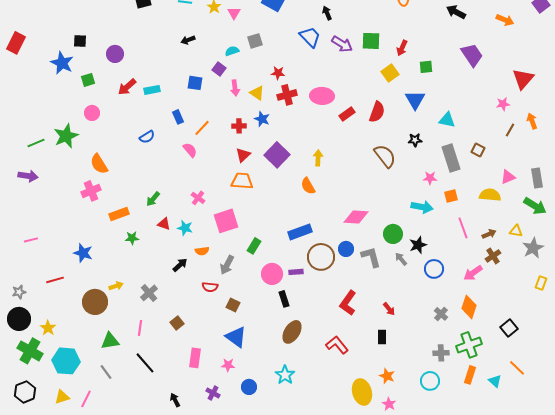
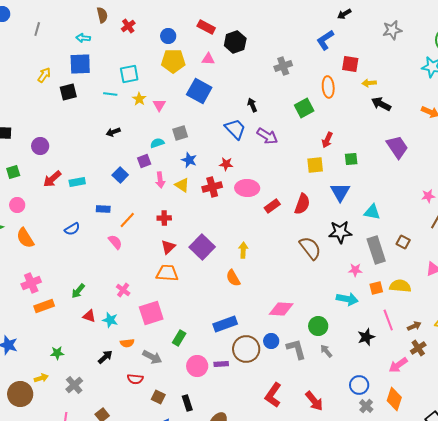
green square: (371, 41) -> (304, 108), moved, turned -30
purple square: (219, 69) -> (144, 161), turned 32
red star: (278, 73) -> (226, 164), moved
yellow square: (390, 73) -> (315, 165), turned 30
blue square: (195, 83) -> (120, 175), turned 35
blue rectangle: (178, 117) -> (103, 209), turned -64
blue star: (262, 119) -> (189, 160), moved
black star: (415, 140) -> (340, 232), size x1.6
orange semicircle: (99, 164) -> (25, 238), moved
pink cross: (91, 191) -> (31, 283), moved
yellow semicircle: (490, 195) -> (400, 286), moved
green star: (132, 238) -> (57, 353), moved
black star: (418, 245) -> (366, 337), moved
gray arrow: (227, 265) -> (152, 357), turned -90
blue circle: (434, 269) -> (359, 385), moved
black rectangle: (284, 299) -> (187, 403), moved
red arrow: (389, 309) -> (314, 401), size x1.5

